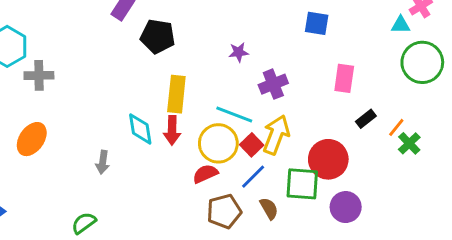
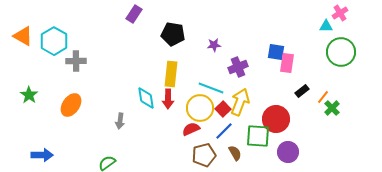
blue square: (317, 23) -> (276, 52), moved
black pentagon: (158, 36) -> (173, 34), moved

